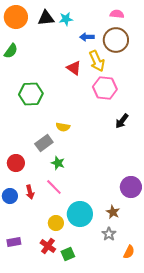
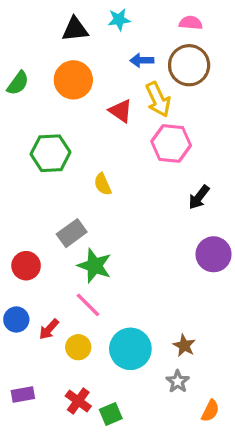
orange circle: (16, 17) -> (73, 80), moved
cyan star: (66, 19) -> (119, 20), moved
yellow semicircle: (63, 127) -> (103, 184), moved, turned 56
green star: (58, 163) -> (95, 266), size x1.5
purple circle: (131, 187) -> (214, 254), moved
red arrow: (30, 192) -> (49, 329), moved, turned 56
yellow circle: (56, 223) -> (78, 347), moved

